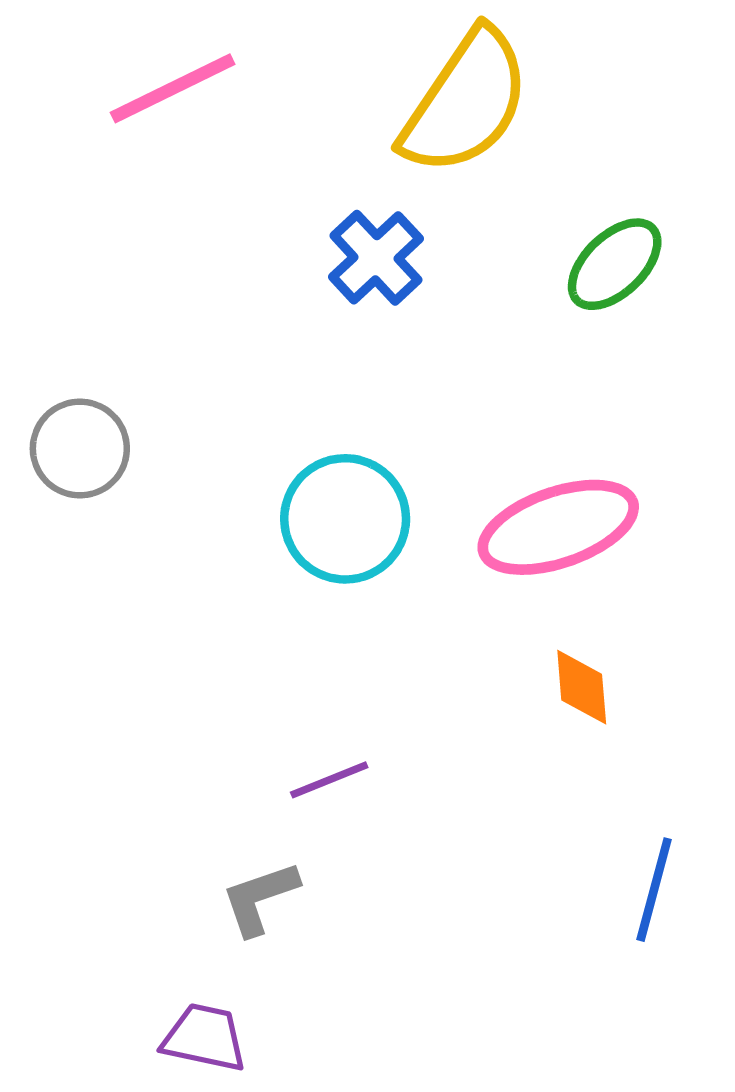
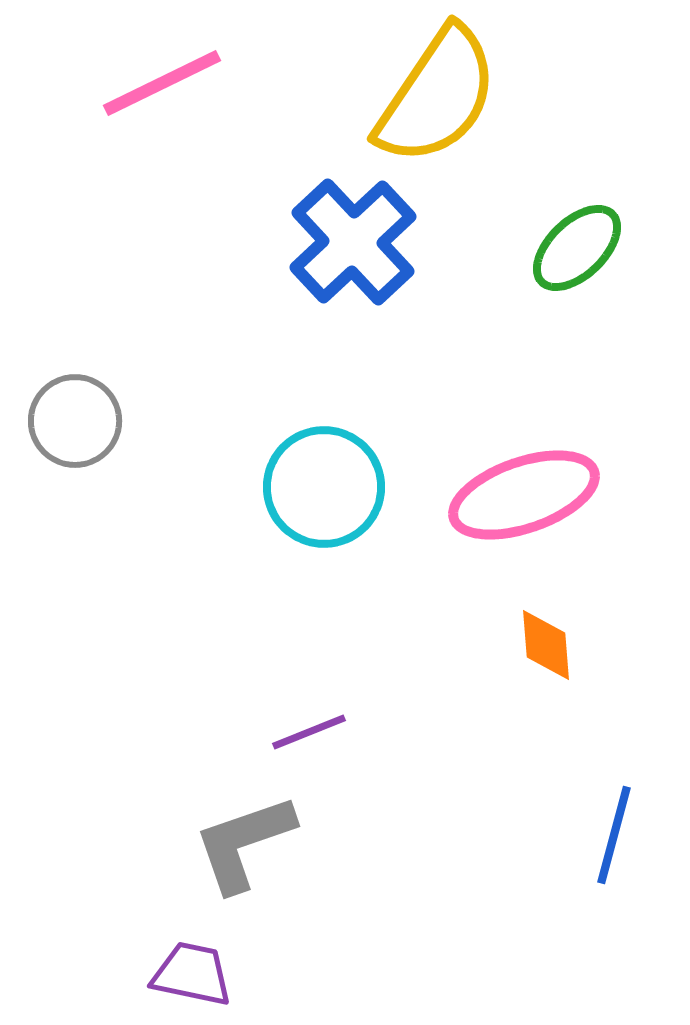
blue cross: (376, 258) -> (353, 242), size x1.4
gray L-shape: (260, 898) -> (244, 843), size x1.4

